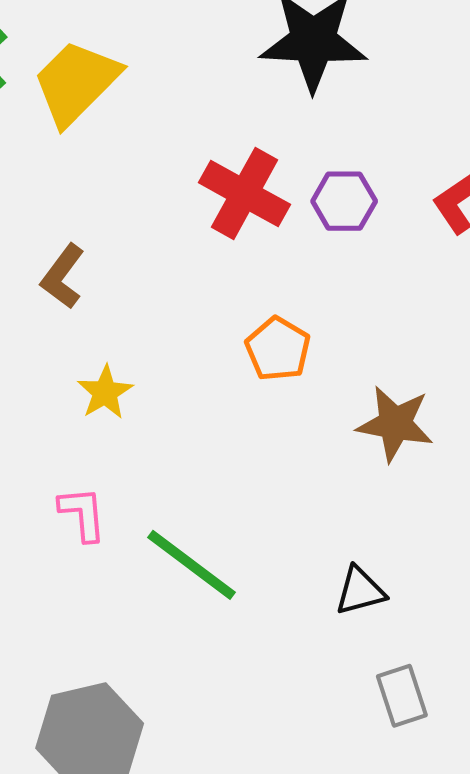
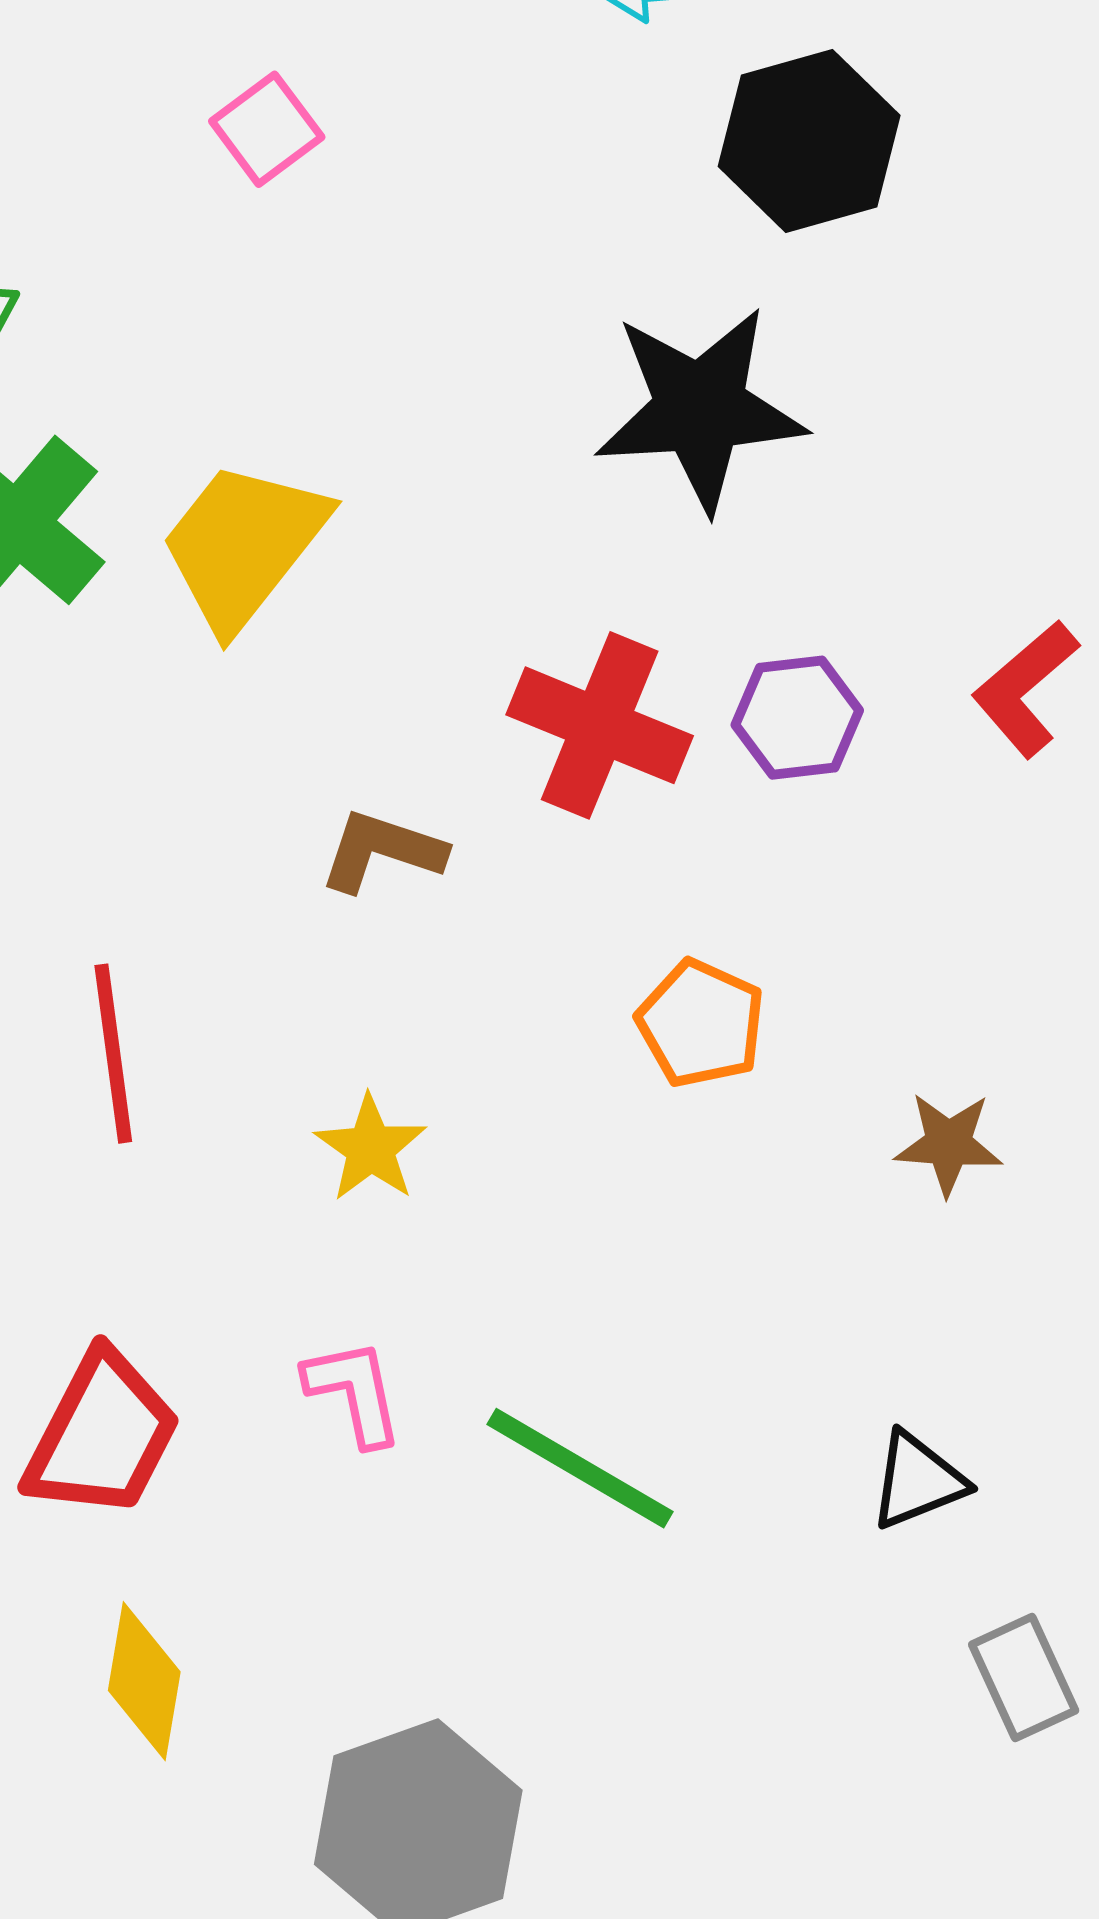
brown L-shape: (63, 276) -> (382, 851), moved, turned 78
brown star: (395, 424) -> (948, 1144), size x0.7

